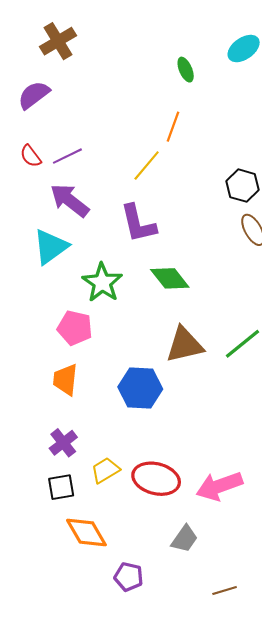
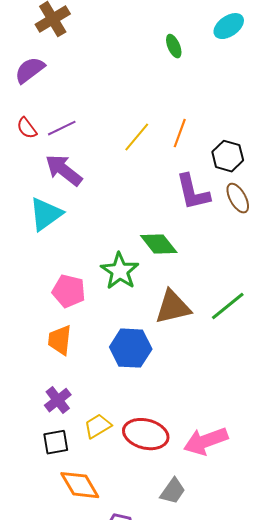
orange line: (173, 127) -> (180, 133), moved
purple L-shape: (138, 224) -> (193, 192), moved
green star: (102, 283) -> (120, 271), moved

